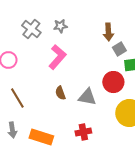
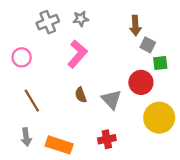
gray cross: (31, 29) -> (48, 22), turned 30
gray square: (119, 49) -> (148, 45), turned -32
gray triangle: (87, 97) -> (111, 99), turned 36

